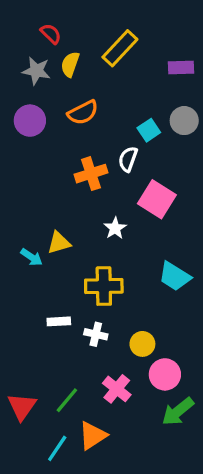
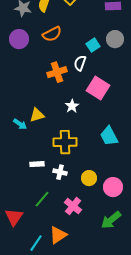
cyan trapezoid: (175, 276) -> (109, 136), turned 30
pink circle: (165, 374) -> (113, 187), moved
green line: (67, 400) -> (42, 199), moved

